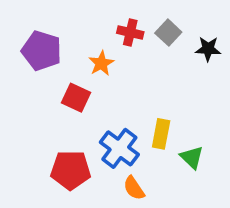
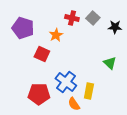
yellow rectangle: (161, 134) -> (89, 91), moved
green triangle: (192, 157) -> (110, 63), moved

